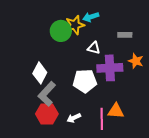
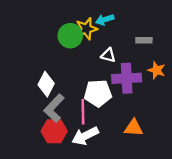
white arrow: (74, 118) -> (85, 136), size x1.6
pink line: (102, 119) -> (83, 112), moved

